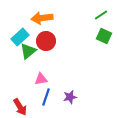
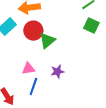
green triangle: (28, 51) -> (47, 41), moved
purple star: (70, 97) -> (57, 72), moved

